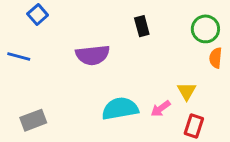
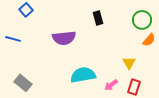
orange semicircle: (216, 58) -> (149, 40), turned -144
pink arrow: (161, 109) -> (111, 85), moved
gray rectangle: (33, 120) -> (23, 83), turned 60

